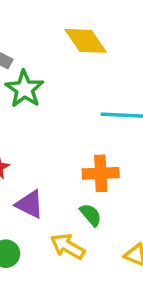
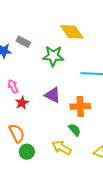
green star: (24, 89) -> (53, 56), moved, turned -30
purple triangle: (30, 204) -> (53, 95), moved

